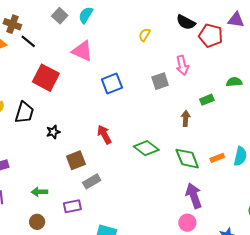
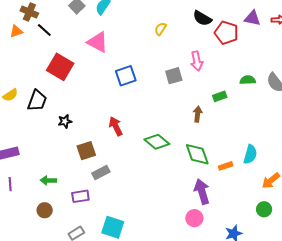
orange rectangle: (217, 158) -> (226, 166), moved

